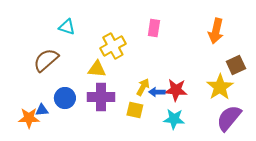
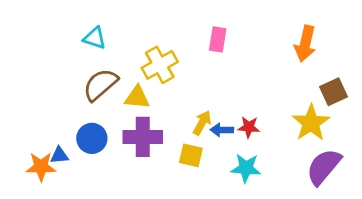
brown semicircle: (46, 60) -> (100, 85), moved
red star: (176, 90) -> (249, 127), size x0.7

